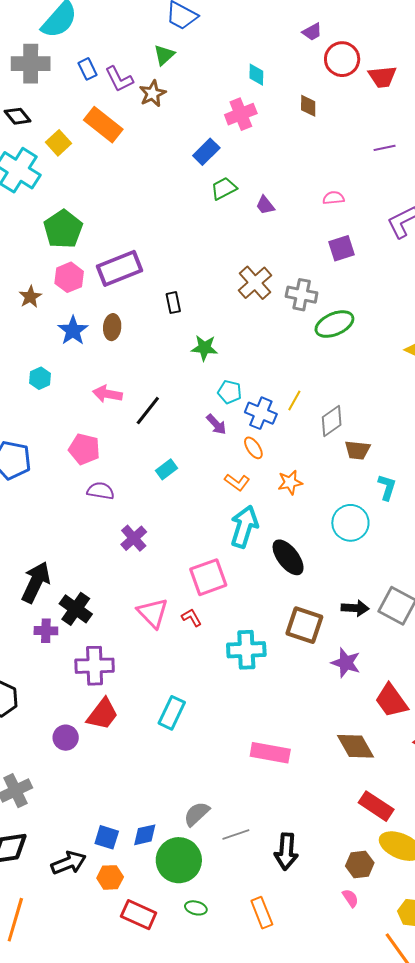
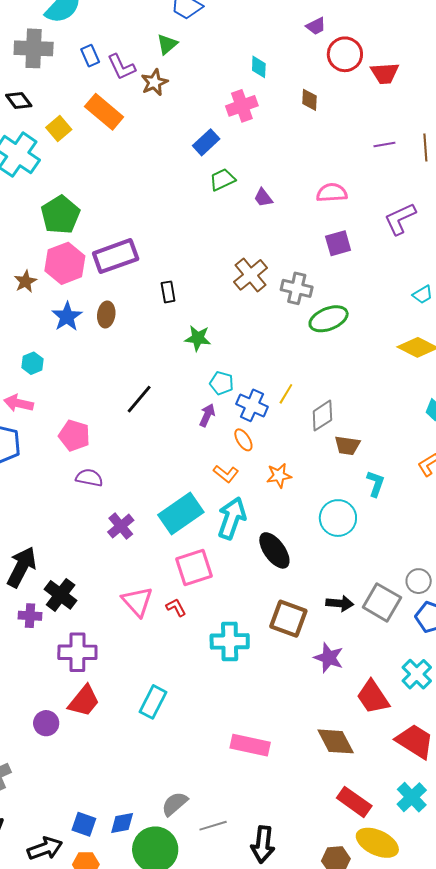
pink semicircle: (334, 198) -> (332, 193), size x1.4
pink hexagon: (69, 277) -> (65, 263), size x1.4
pink arrow: (107, 394) -> (19, 403), moved
purple arrow: (216, 424) -> (207, 415), turned -115
cyan rectangle: (166, 469) -> (181, 513), moved, size x2.0

